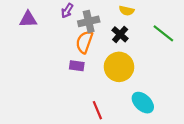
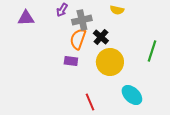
green line: (163, 33) -> (152, 51), moved, turned 70
black cross: (120, 34) -> (101, 37), moved

